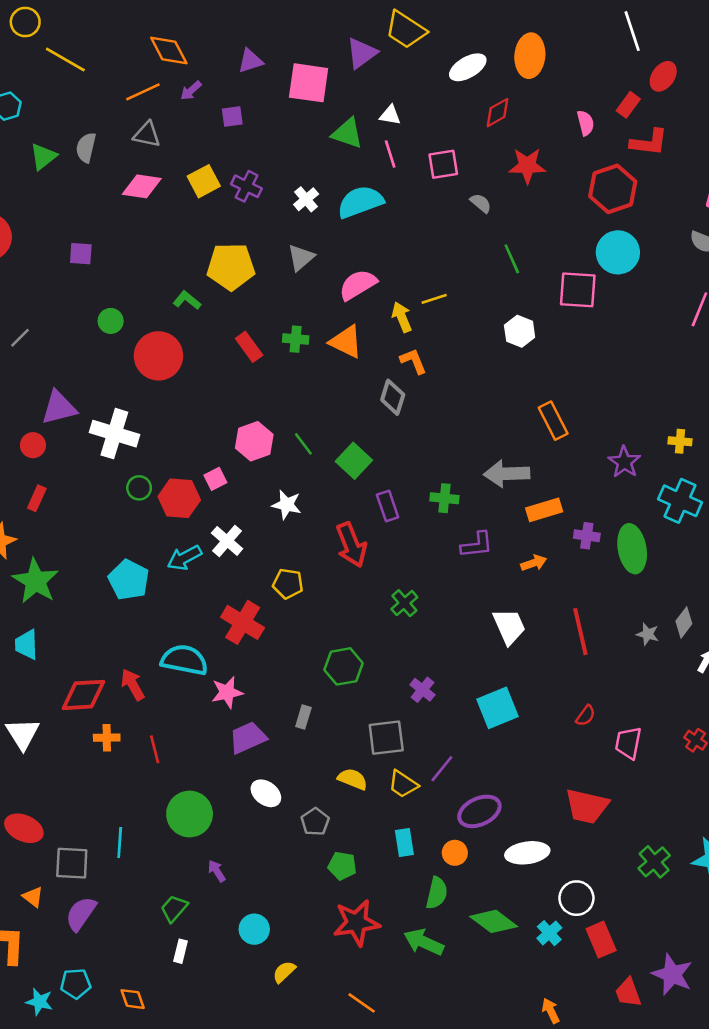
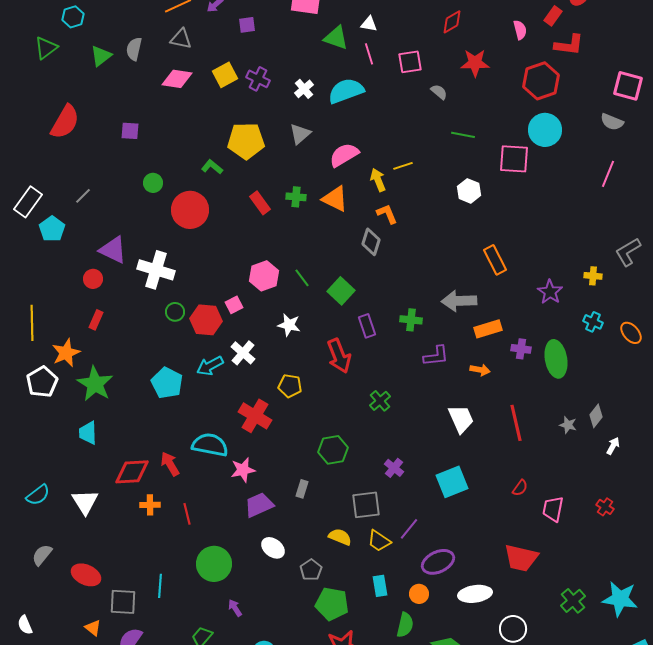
green line: (512, 259) -> (463, 135), turned -55
purple triangle: (59, 408) -> (113, 250), turned 40
cyan cross: (680, 501) -> (593, 322), size x0.6
orange arrow: (534, 563) -> (480, 370), turned 30
green pentagon: (342, 866) -> (332, 604), size x1.5

